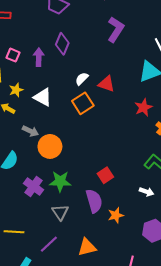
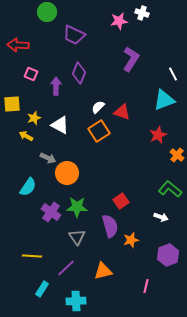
pink square: (13, 55) -> (31, 74), moved

